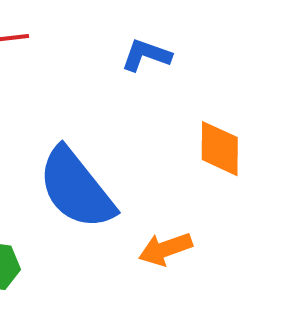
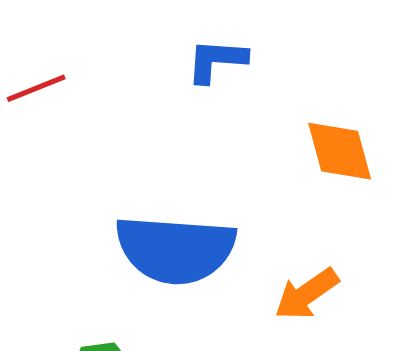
blue semicircle: (76, 188) -> (175, 249), turned -32

